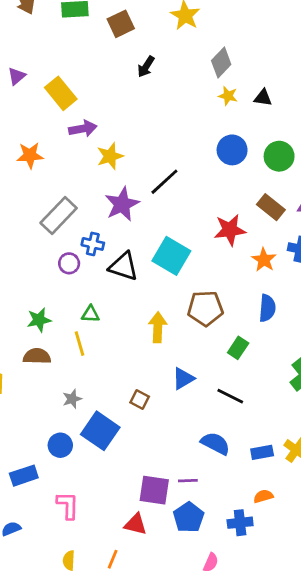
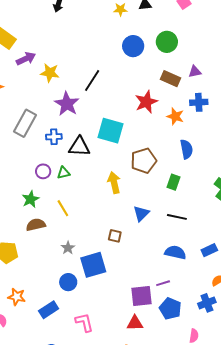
yellow star: (110, 156) -> (50, 73), turned -30
purple circle: (69, 263) -> (43, 171), moved
green triangle: (90, 314) -> (63, 173), moved
blue square: (100, 431) -> (93, 265), turned -36

